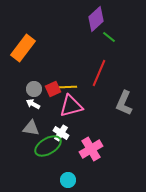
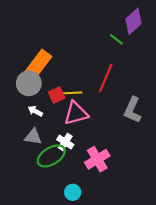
purple diamond: (96, 19) -> (134, 21), moved
orange rectangle: (23, 48) -> (38, 64), moved
gray circle: (34, 89) -> (29, 83), moved, size x1.5

